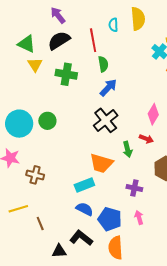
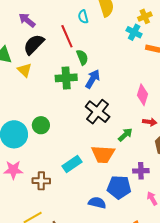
yellow triangle: (35, 65) -> (24, 70), moved
green cross: (66, 74) -> (66, 78), moved
red arrow: (146, 139) -> (150, 122), moved
green arrow: (127, 149) -> (125, 135), turned -105
cyan rectangle: (84, 185) -> (72, 164), moved
blue pentagon: (110, 219) -> (119, 187), moved

